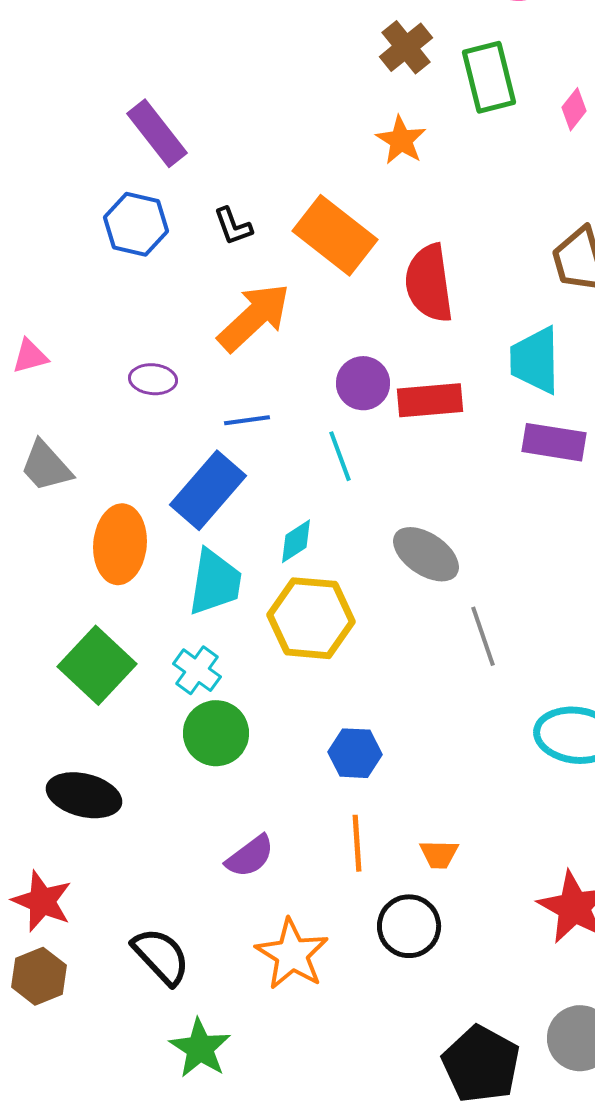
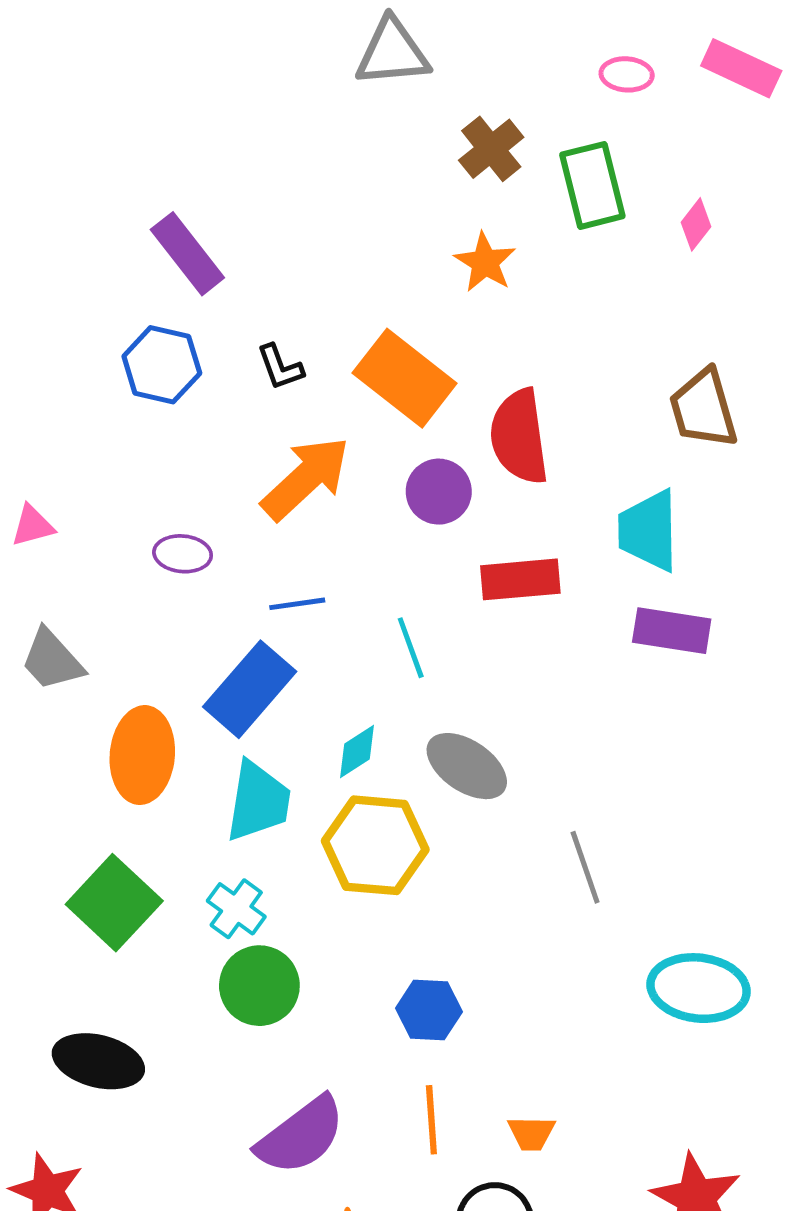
purple circle: (363, 383) -> (439, 492), moved
gray ellipse: (426, 554) -> (467, 766), moved
purple semicircle: (250, 856) -> (301, 1136), size x1.5

